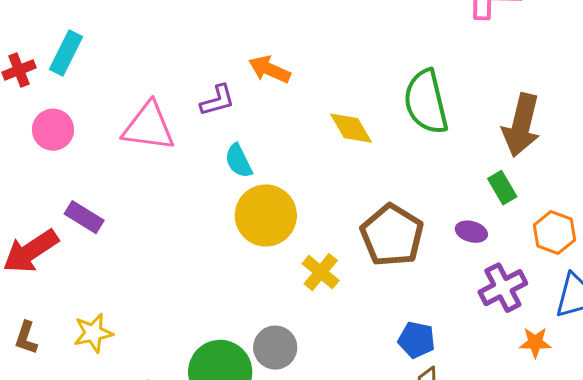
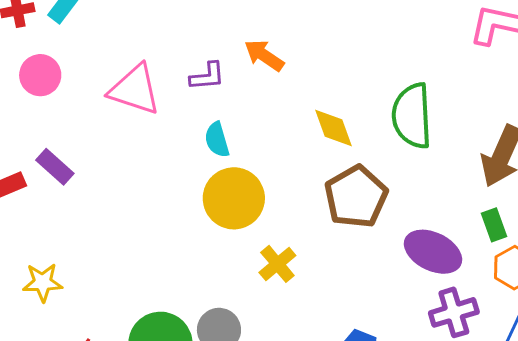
green rectangle: (502, 188) -> (494, 225), moved
purple ellipse: (471, 232) -> (433, 252), size x1.8
brown pentagon: (392, 235) -> (356, 197), moved

